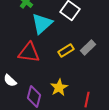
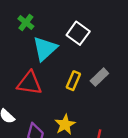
yellow rectangle: (66, 51) -> (73, 81), turned -35

